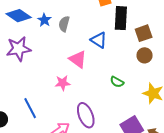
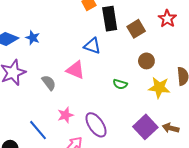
gray semicircle: (64, 24) -> (49, 83), moved, turned 140
brown circle: (145, 55) -> (146, 61), moved
pink star: (63, 83) -> (65, 115), moved

